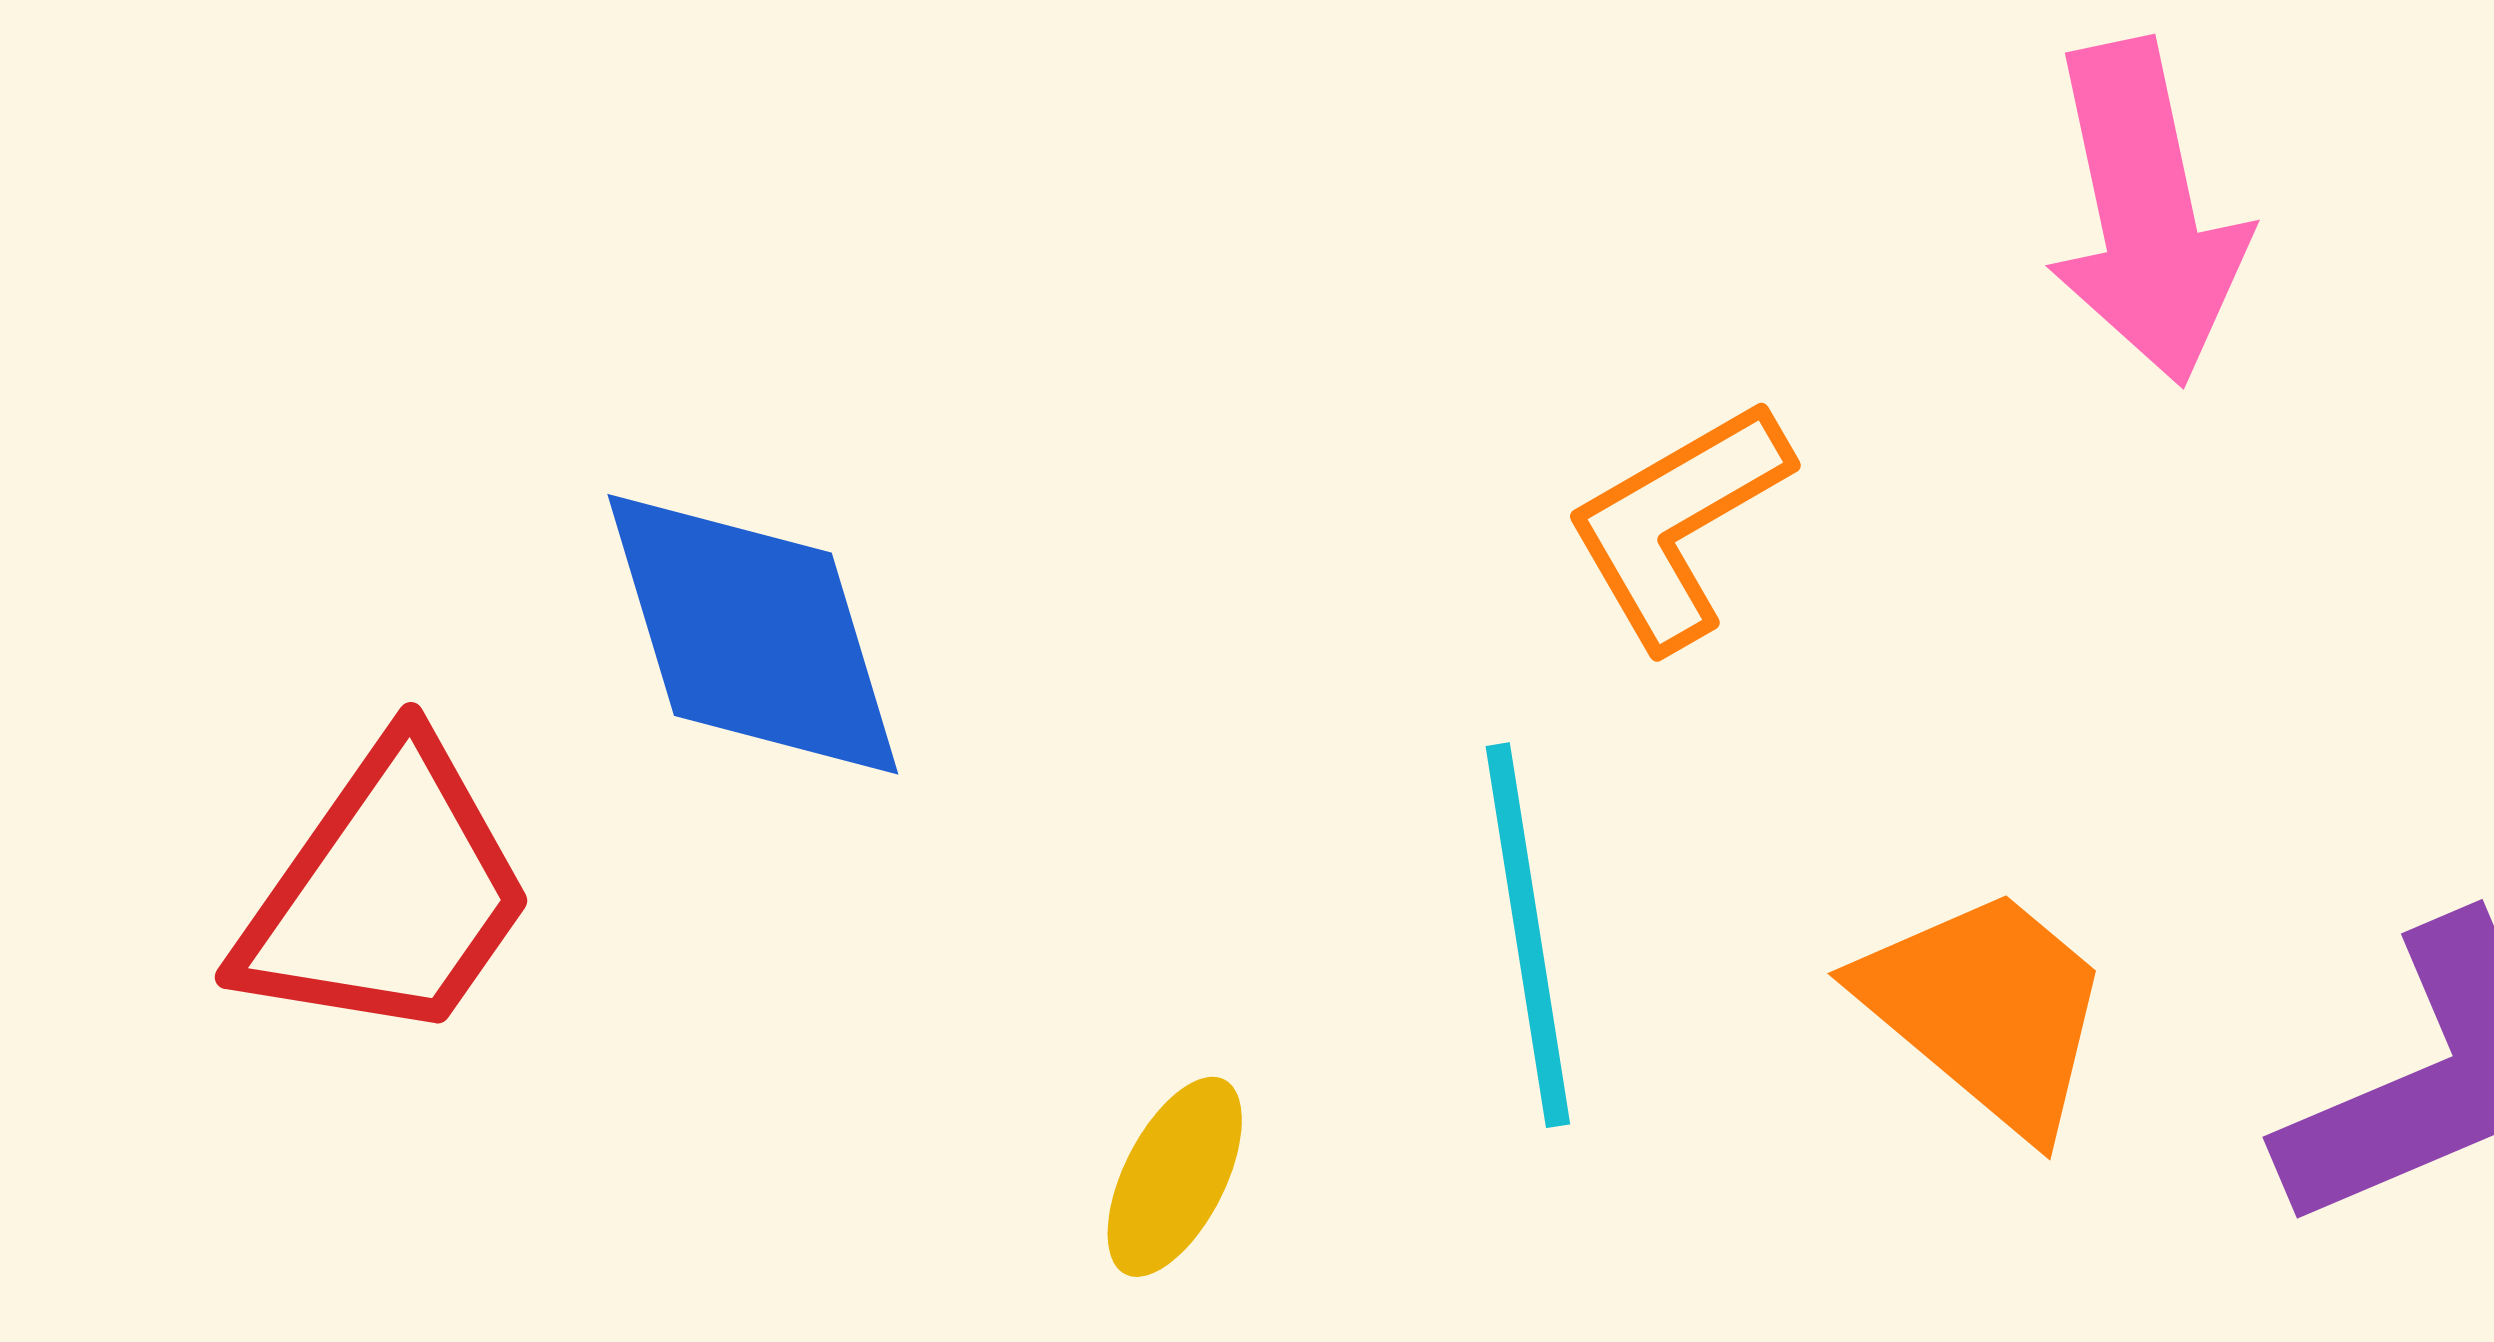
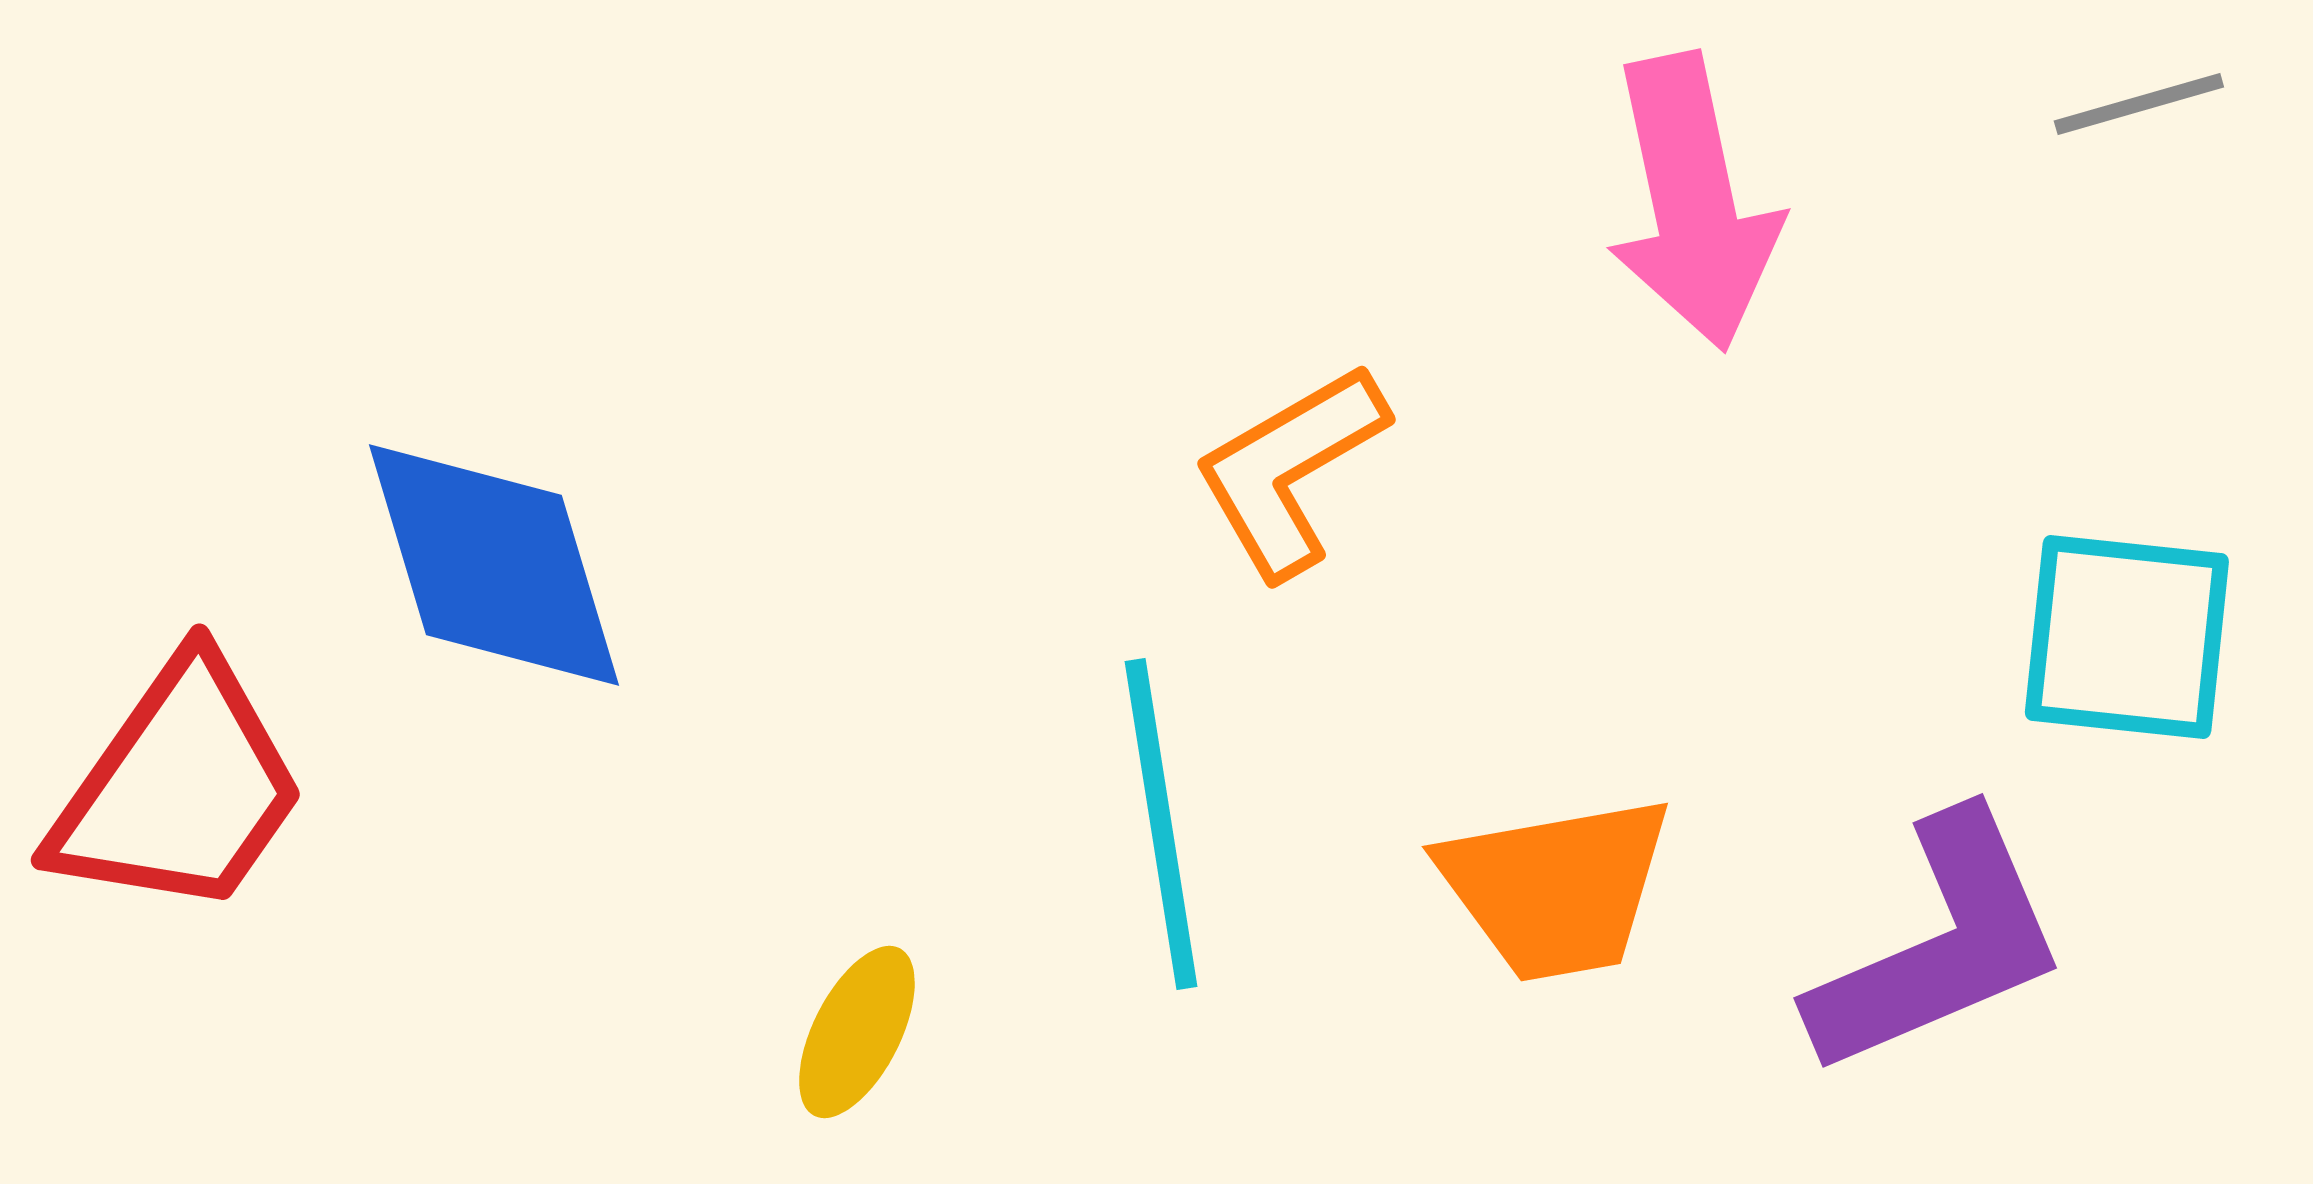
orange trapezoid: (1987, 1010) -> (1556, 888), turned 130

